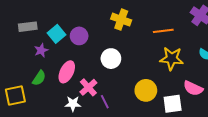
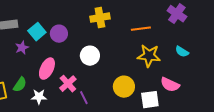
yellow cross: (121, 20) -> (100, 18), turned -30
green semicircle: (39, 78) -> (20, 85), moved
white star: (73, 104) -> (39, 97), moved

